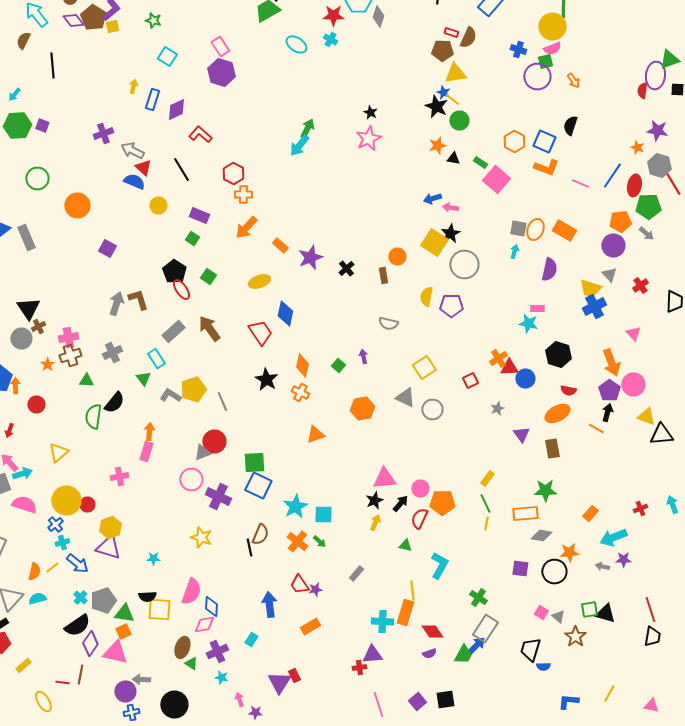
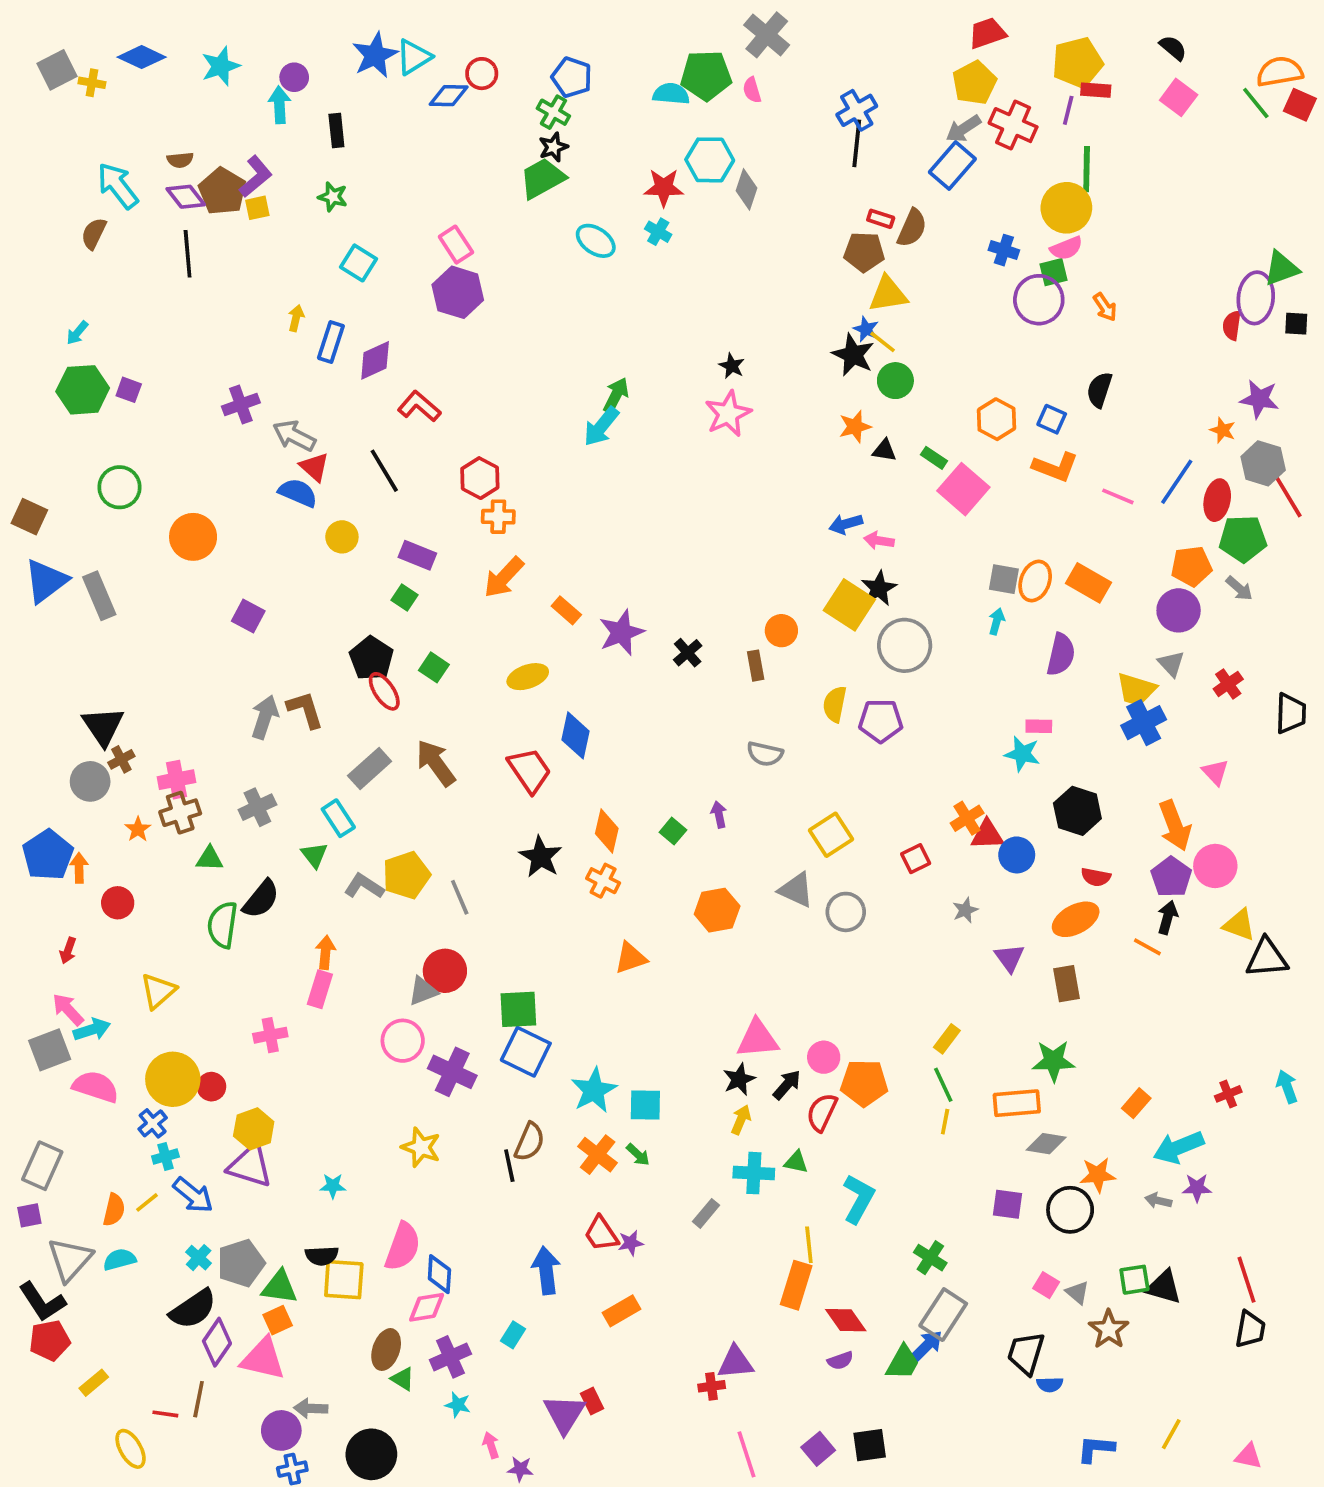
black line: (52, 66) -> (188, 254), moved
blue square: (544, 142) -> (1052, 419), size x0.7
cyan cross: (382, 622) -> (754, 1173), moved

